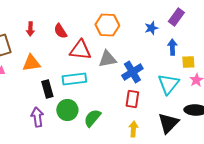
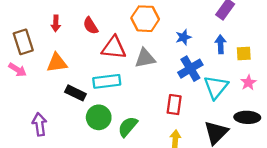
blue star: (151, 28) -> (183, 37), moved
yellow square: (188, 62) -> (244, 53), moved
blue cross: (132, 72) -> (190, 69), moved
black rectangle: (47, 89) -> (75, 93), turned -48
purple arrow: (37, 117) -> (39, 124), moved

